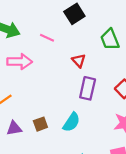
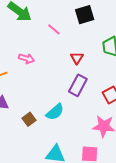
pink arrow: (20, 62) -> (27, 59), moved, size x0.7
brown square: (40, 124) -> (29, 119), moved, turned -32

